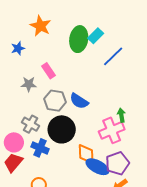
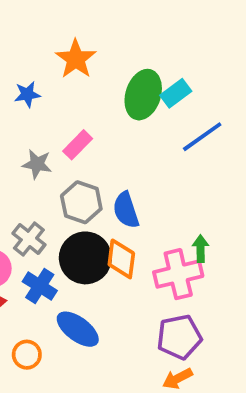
pink rectangle: (48, 71) -> (78, 145), turned 70
blue semicircle: (79, 101) -> (126, 210), turned 30
orange diamond: (86, 154) -> (121, 259), moved
blue ellipse: (97, 167) -> (78, 329), moved

